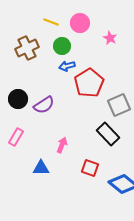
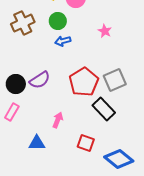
pink star: (110, 38) -> (105, 31), moved
red pentagon: (89, 83) -> (84, 82), moved
black circle: (18, 99) -> (16, 84), moved

